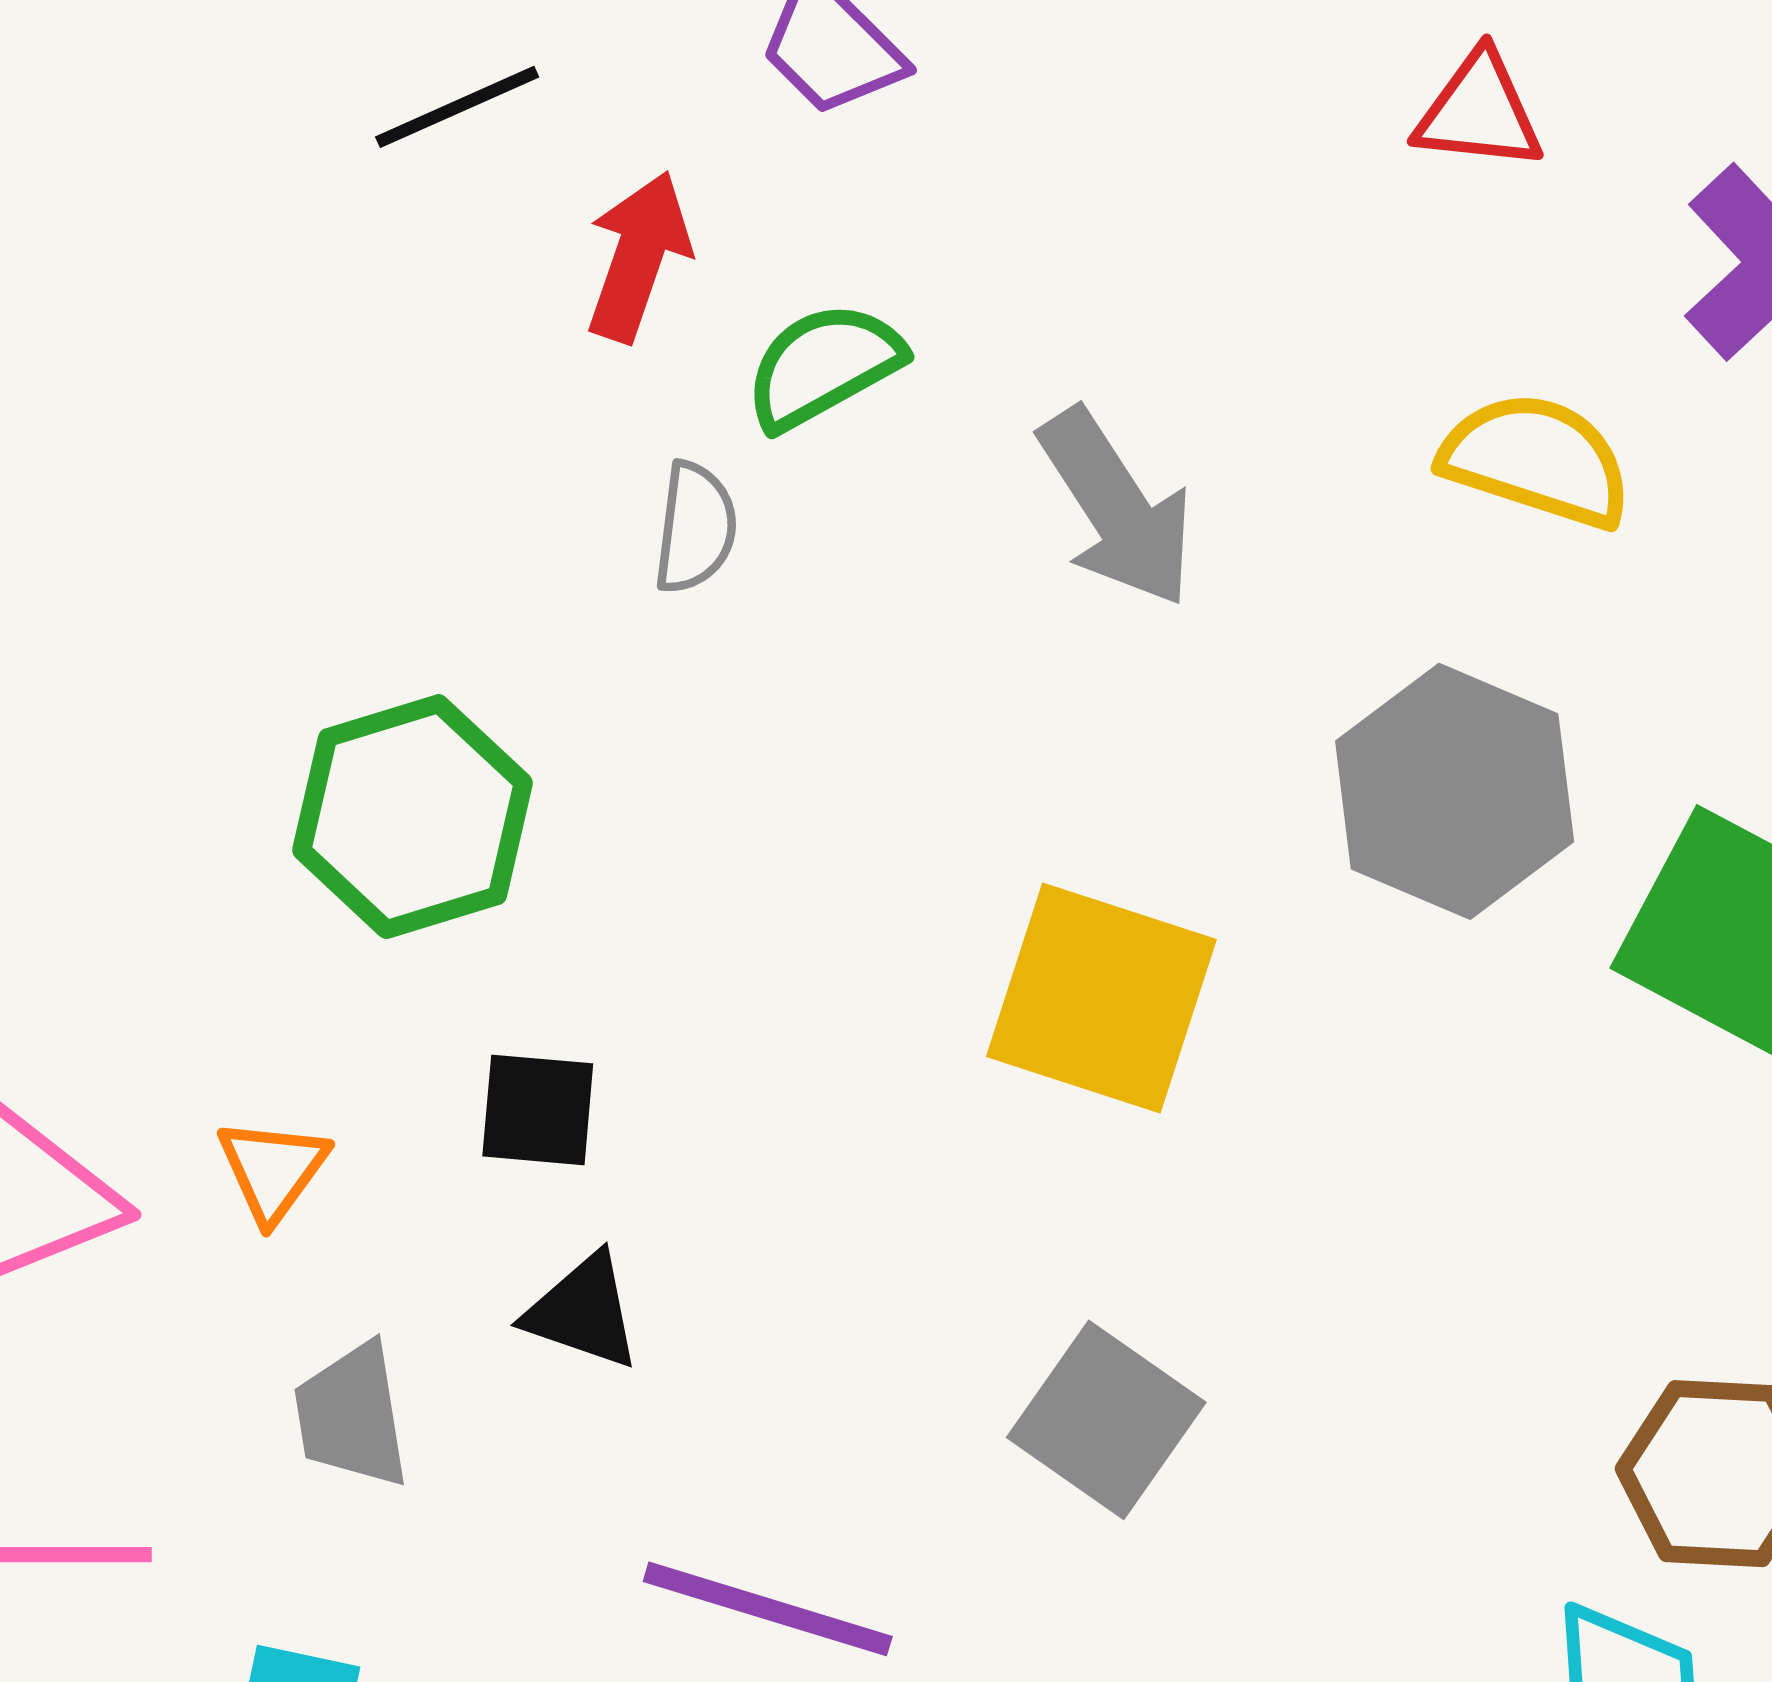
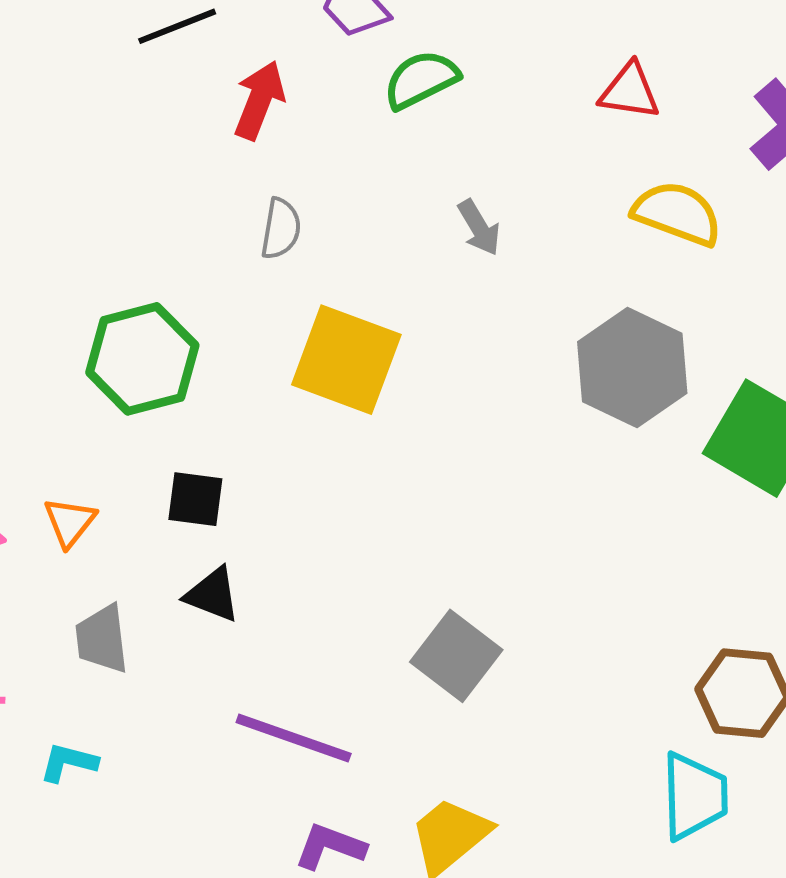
red triangle: (1479, 112) -> (630, 91), moved
green semicircle: (823, 366) -> (421, 80), moved
gray arrow: (1117, 508) -> (479, 228), size x0.6
yellow square: (1101, 998) -> (346, 360), moved

